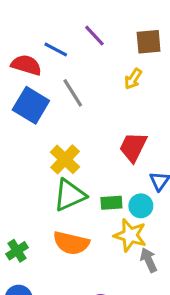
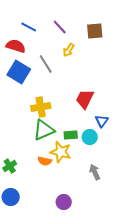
blue line: (56, 49) -> (29, 27), moved
yellow arrow: (133, 79) -> (69, 50), moved
yellow cross: (65, 159) -> (41, 107), turned 36
yellow star: (130, 235) -> (61, 152), moved
orange semicircle: (71, 243) -> (45, 161), size x0.6

